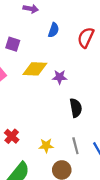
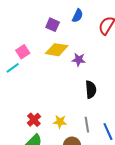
purple square: (13, 44) -> (53, 25), moved
red cross: (12, 136) -> (34, 120), moved

